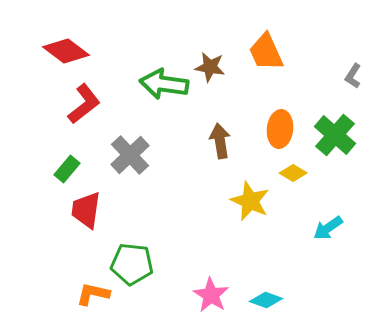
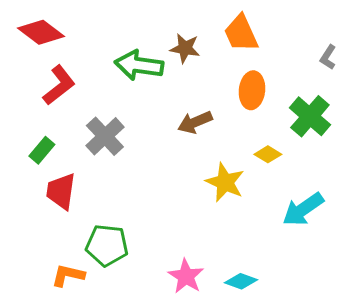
orange ellipse: (280, 129) -> (252, 90), moved
brown arrow: (220, 141) -> (195, 122), turned -104
cyan arrow: (328, 228) -> (303, 209), size x1.4

